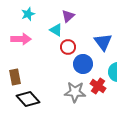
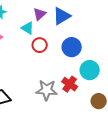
blue triangle: (103, 42) -> (62, 16), moved, turned 36
blue circle: (83, 64) -> (72, 47), moved

